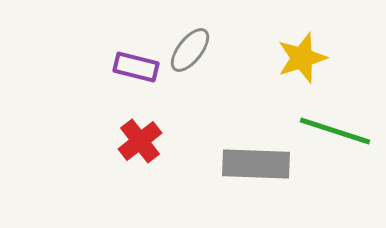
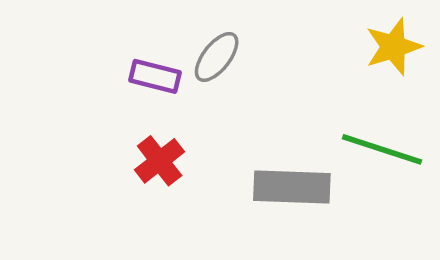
yellow star: (302, 58) -> (393, 47), moved

